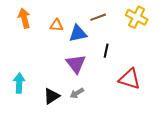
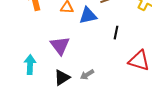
purple triangle: (76, 64) -> (60, 46), moved

